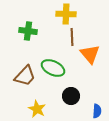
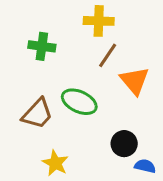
brown line: (72, 37) -> (108, 55), turned 36
black circle: (71, 96) -> (124, 144), moved
blue semicircle: (97, 111) -> (145, 166), turned -80

